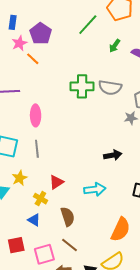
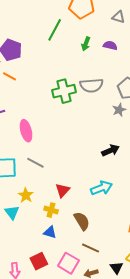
gray line: (37, 149) -> (35, 163), turned -42
pink square: (44, 254) -> (68, 263), turned -30

